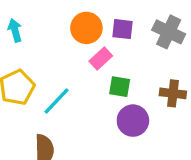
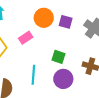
pink rectangle: (101, 58) -> (26, 38), moved
cyan line: (57, 101) -> (33, 75), moved, turned -48

